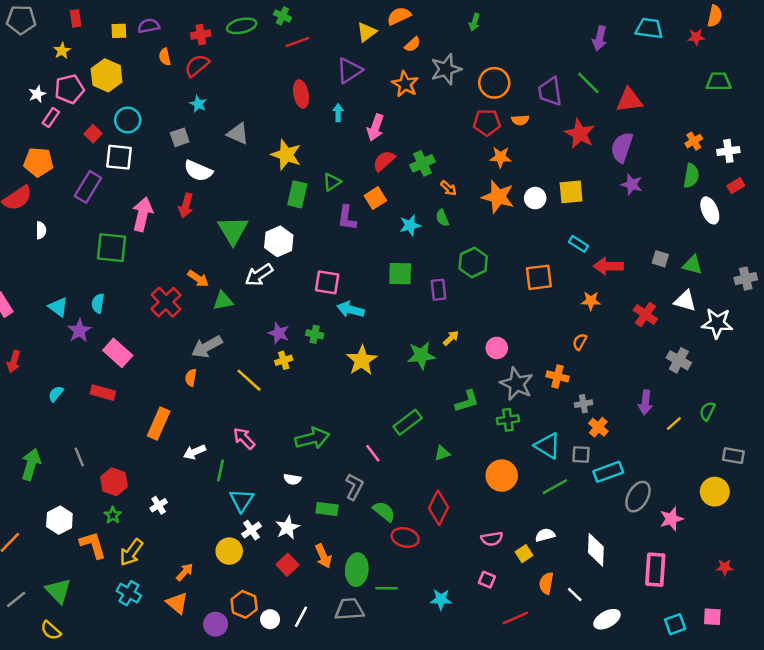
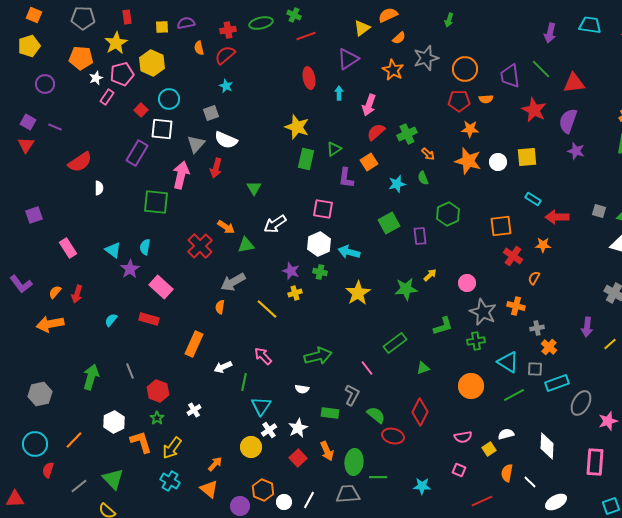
yellow star: (62, 51) -> (116, 43), size x1.6
gray triangle: (238, 134) -> (196, 144), moved, turned 48
orange pentagon: (38, 162) -> (81, 58), moved
green triangle: (233, 230) -> (254, 188), size x0.6
white hexagon: (279, 241) -> (319, 244), moved
green square: (400, 274) -> (389, 223), turned -30
pink square: (327, 282) -> (323, 209), moved
red cross: (645, 314) -> (513, 256), moved

